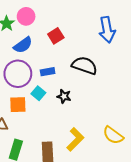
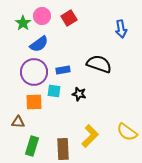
blue arrow: (107, 30) -> (121, 29), size x0.7
red square: (56, 36) -> (69, 18), moved
cyan square: (38, 93) -> (54, 91), turned -32

